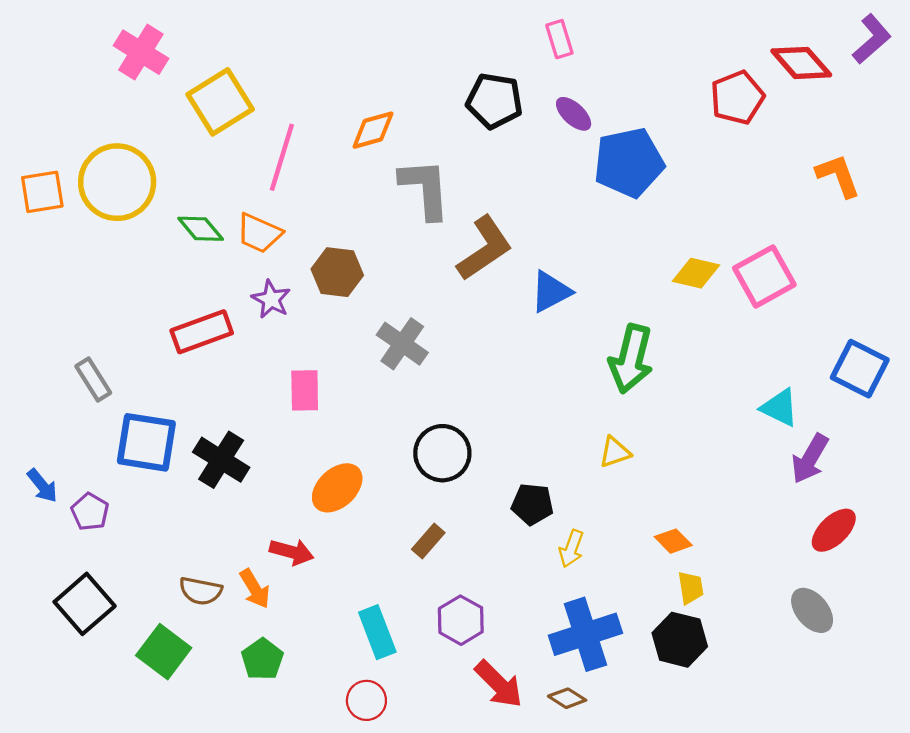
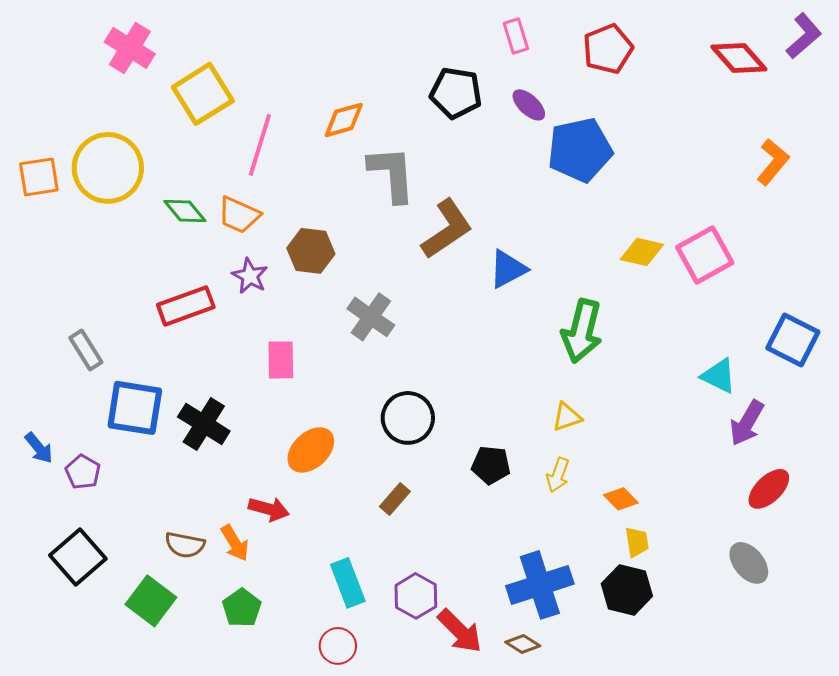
red pentagon: (737, 98) -> (608, 49), moved
orange L-shape: (838, 176) -> (773, 162), turned 60
yellow arrow: (571, 549) -> (558, 475), moved
purple hexagon: (461, 620) -> (416, 596), moved

